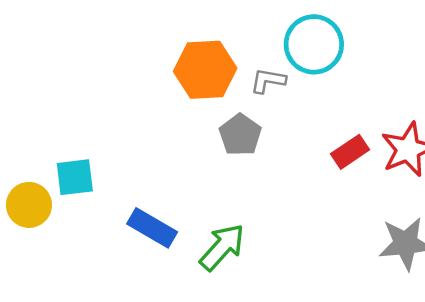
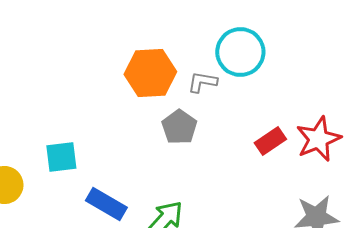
cyan square: (75, 177) -> (61, 157), moved

